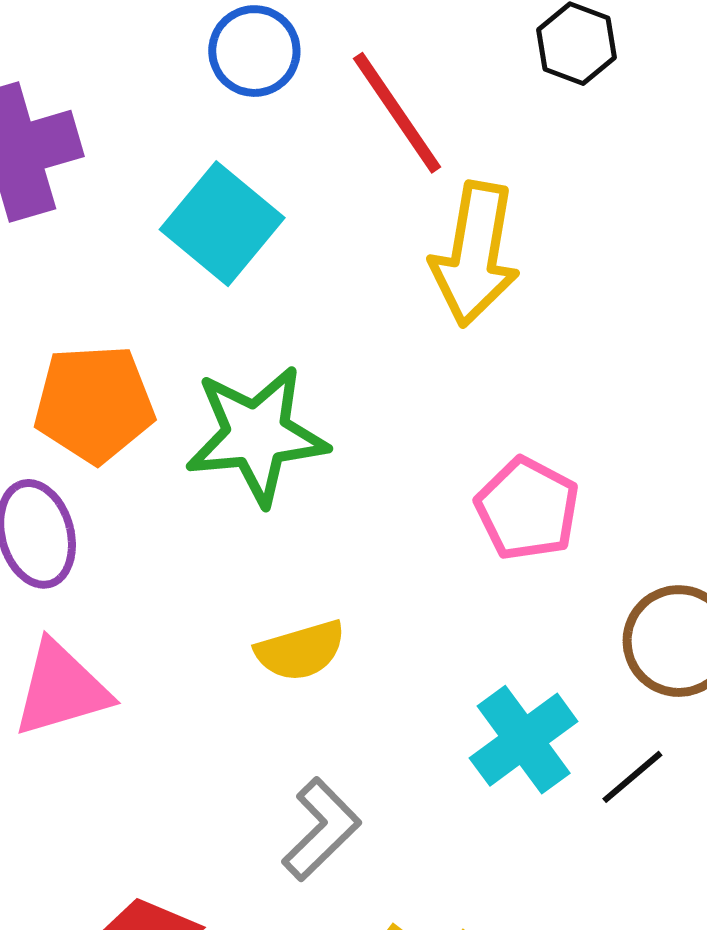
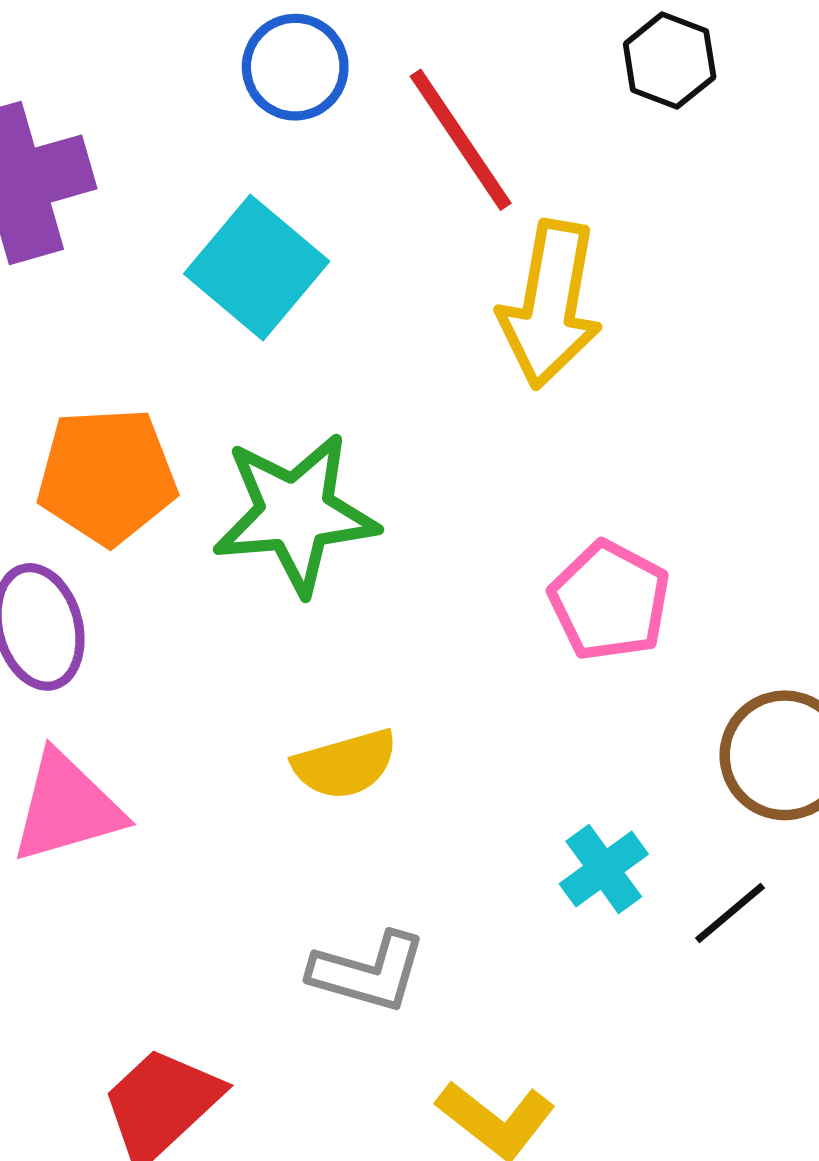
cyan cross: (524, 740) -> (604, 869), size x0.7
gray L-shape: (321, 829) -> (368, 972), turned 60

